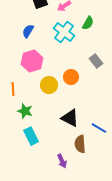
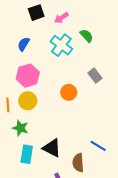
green semicircle: (88, 23) -> (87, 36), turned -72
yellow circle: (49, 85) -> (28, 101), moved
black triangle: (70, 118) -> (52, 148), moved
cyan rectangle: (31, 136) -> (27, 154), turned 36

